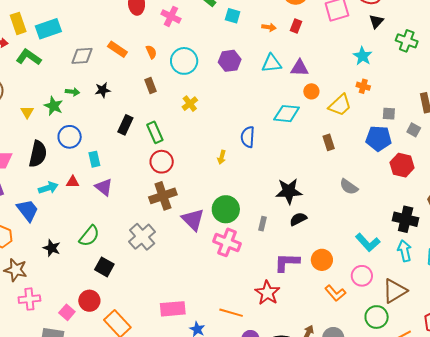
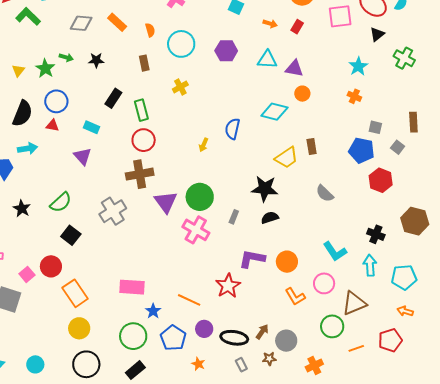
yellow trapezoid: (340, 105) -> (287, 158), moved
cyan rectangle: (94, 159) -> (91, 127), moved, turned -63
red triangle: (73, 182) -> (52, 125), moved
black cross: (406, 219) -> (376, 234), size x0.7

